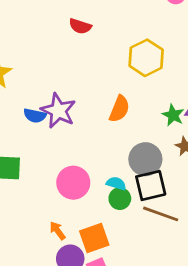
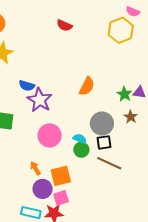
yellow hexagon: (146, 58) -> (121, 30), moved
purple star: (58, 111) -> (40, 100), moved
black square: (151, 185) -> (104, 142), size x0.7

